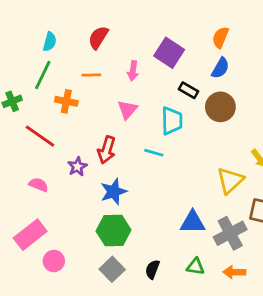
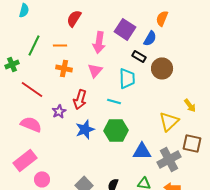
cyan semicircle: (50, 42) -> (24, 10), moved
blue semicircle: (220, 68) -> (150, 38), moved
pink arrow: (133, 71) -> (99, 42), size x1.5
orange line: (91, 75) -> (60, 45), moved
orange cross: (66, 101) -> (64, 68), moved
pink semicircle: (39, 185) -> (31, 124), size x1.5
green hexagon: (114, 230) -> (116, 130), moved

